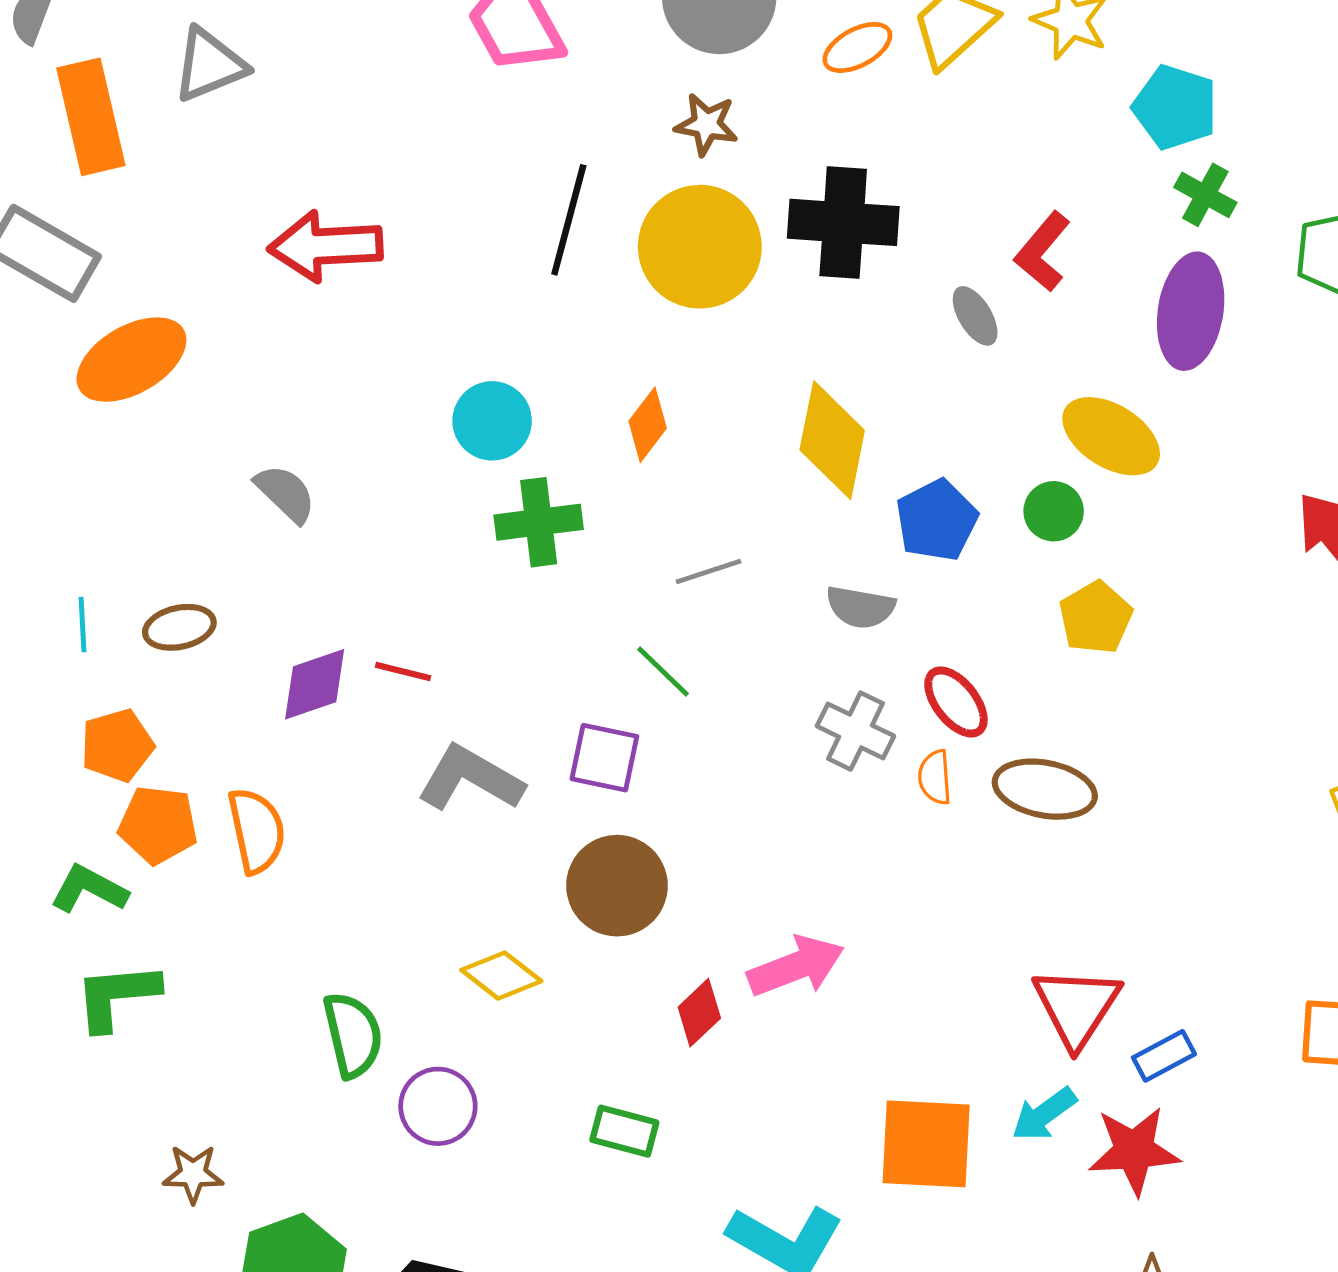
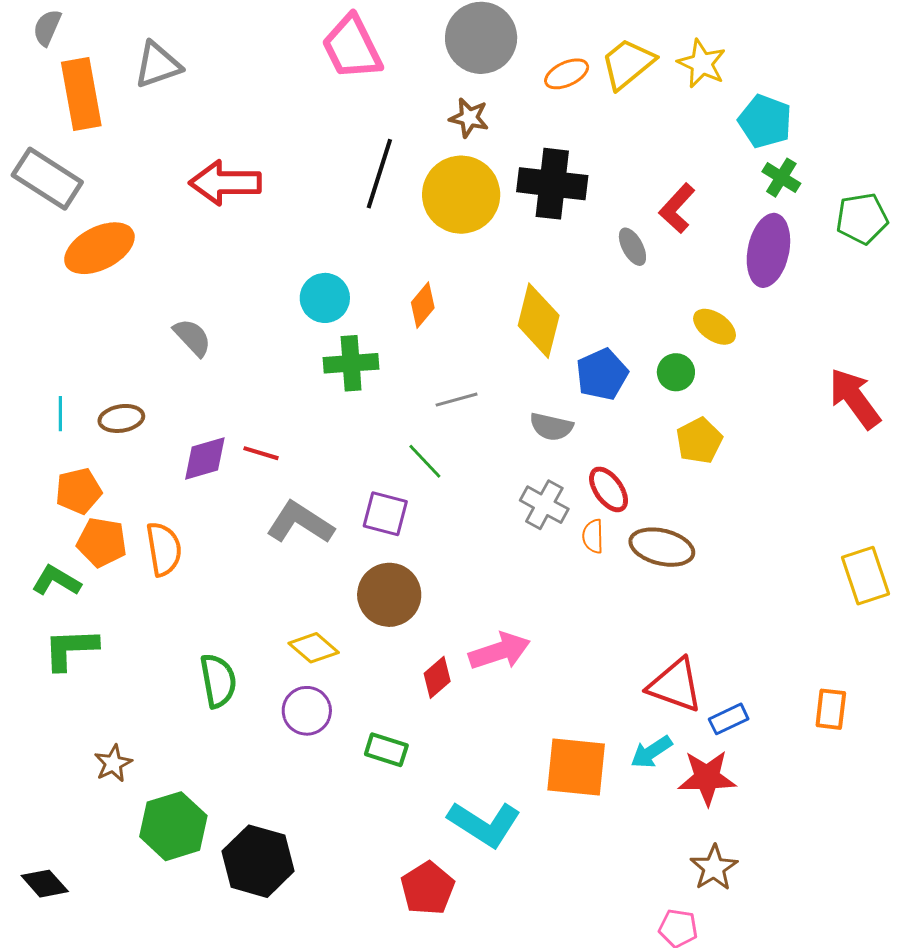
yellow ellipse: (1111, 436) -> (715, 327), size x0.7
red triangle: (1077, 1007) -> (675, 685), turned -46
purple circle: (438, 1106) -> (307, 711), moved
brown star: (193, 1174) -> (113, 763), turned -30

